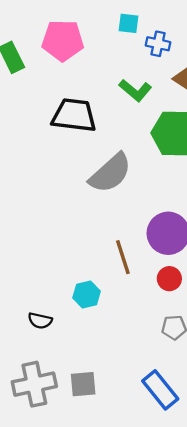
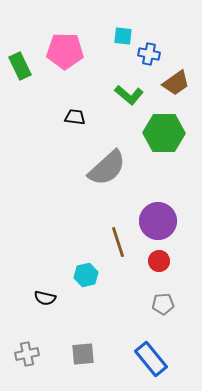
black trapezoid: (74, 115) -> (75, 117), size x0.5
gray cross: (34, 384) -> (27, 354), moved, size x0.6

